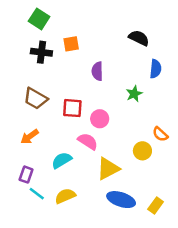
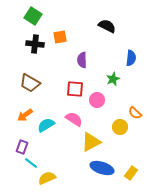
black semicircle: (139, 38) -> (107, 26), moved
red square: (72, 108) -> (75, 89), moved
pink circle: (100, 119) -> (97, 100), moved
cyan semicircle: (62, 160) -> (46, 125), moved
yellow semicircle: (65, 196) -> (47, 178), moved

